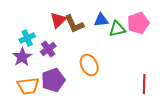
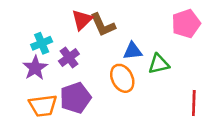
blue triangle: (101, 20) -> (133, 51), moved
green triangle: (117, 29) -> (159, 64), moved

